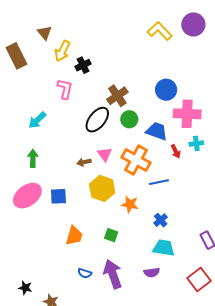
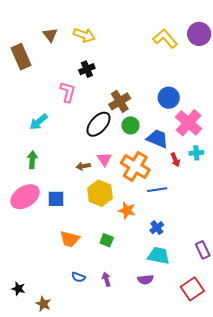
yellow arrow: (62, 51) -> (84, 35), moved, turned -100
pink cross: (187, 114) -> (189, 123), turned 36
orange trapezoid: (74, 236) -> (70, 239), turned 85
purple arrow: (113, 274) -> (106, 279), size x0.5

